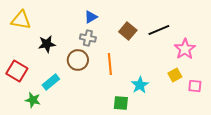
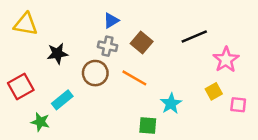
brown square: (128, 31) -> (142, 43), moved
orange line: (110, 64) -> (134, 78), turned -55
red square: (17, 71) -> (21, 86), turned 30

